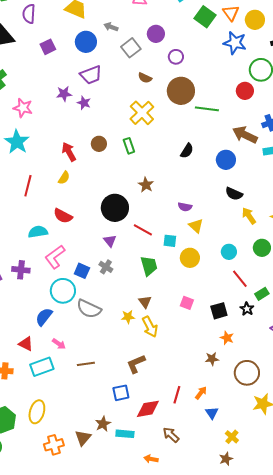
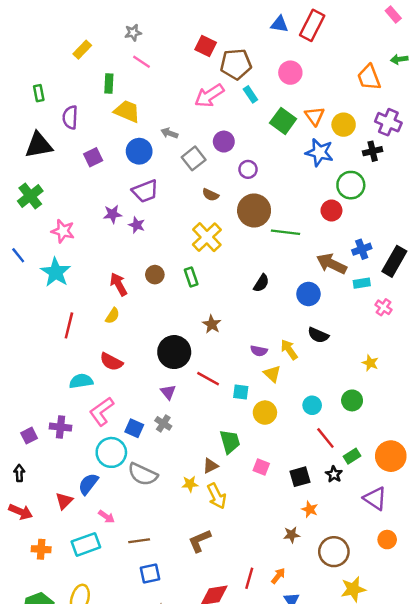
yellow arrow: (249, 216) -> (289, 350), moved
green trapezoid: (149, 266) -> (230, 442), moved
brown triangle: (145, 302) -> (211, 466), turned 40
red triangle: (26, 344) -> (64, 501), moved, turned 49
blue square: (121, 393) -> (150, 573), moved

